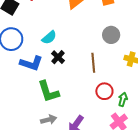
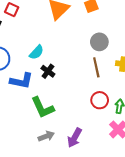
brown line: (93, 63) -> (96, 67), moved

